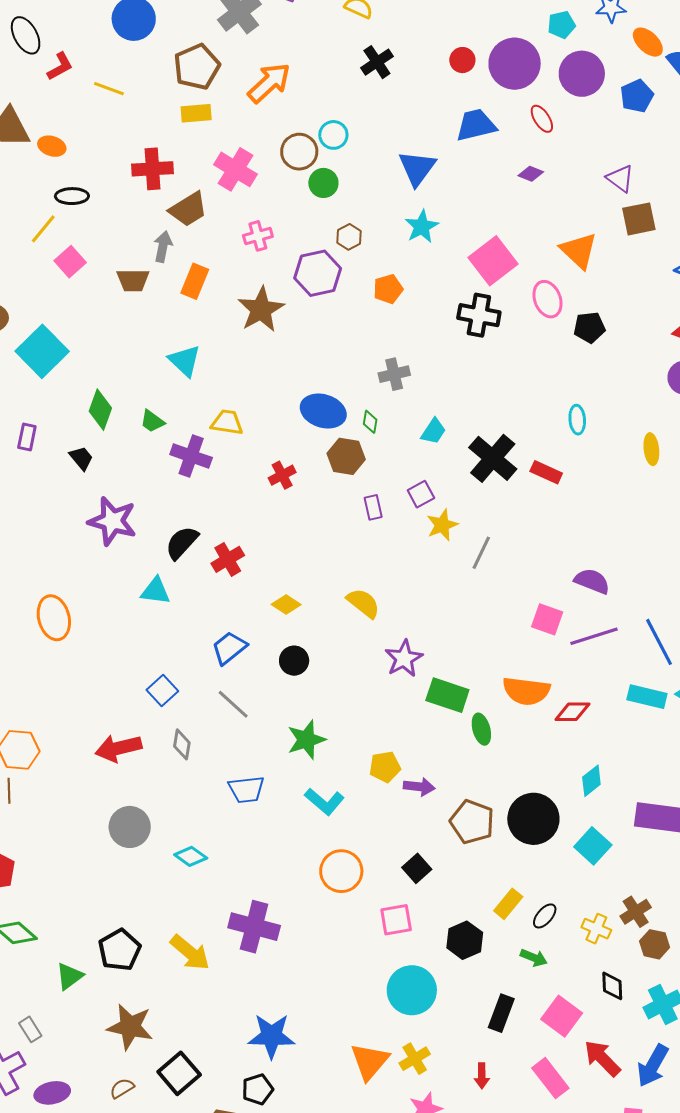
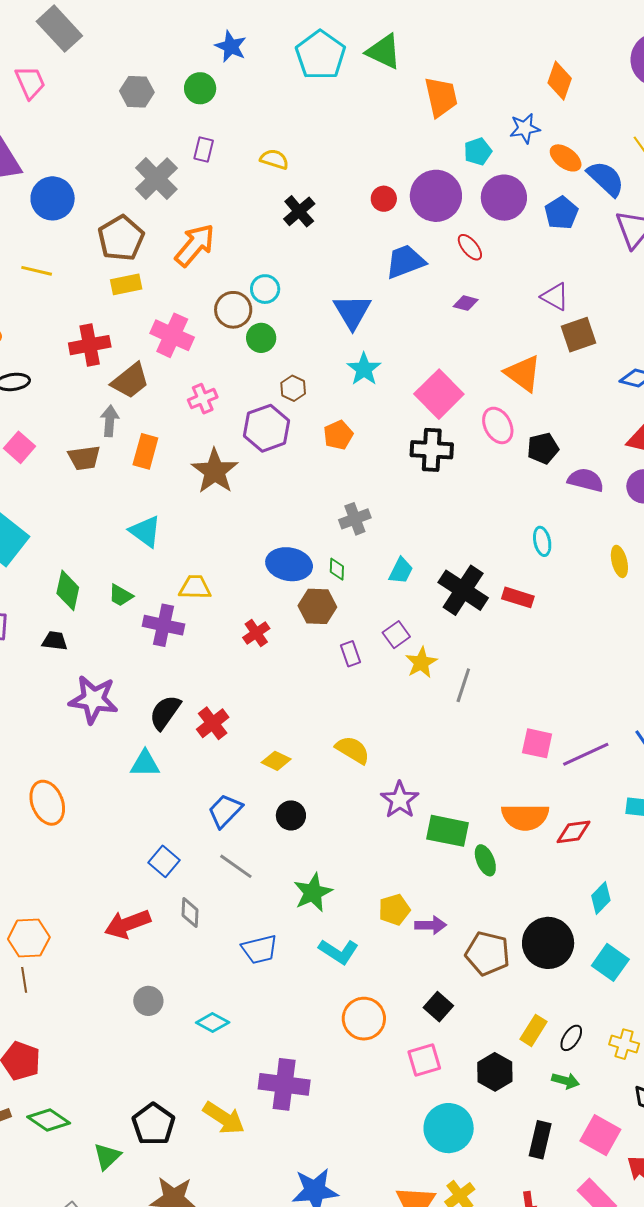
black trapezoid: (81, 458) -> (55, 641), turned -36
purple semicircle: (592, 581) -> (586, 480), moved
gray circle: (130, 827) -> (148, 1001), size x0.7

